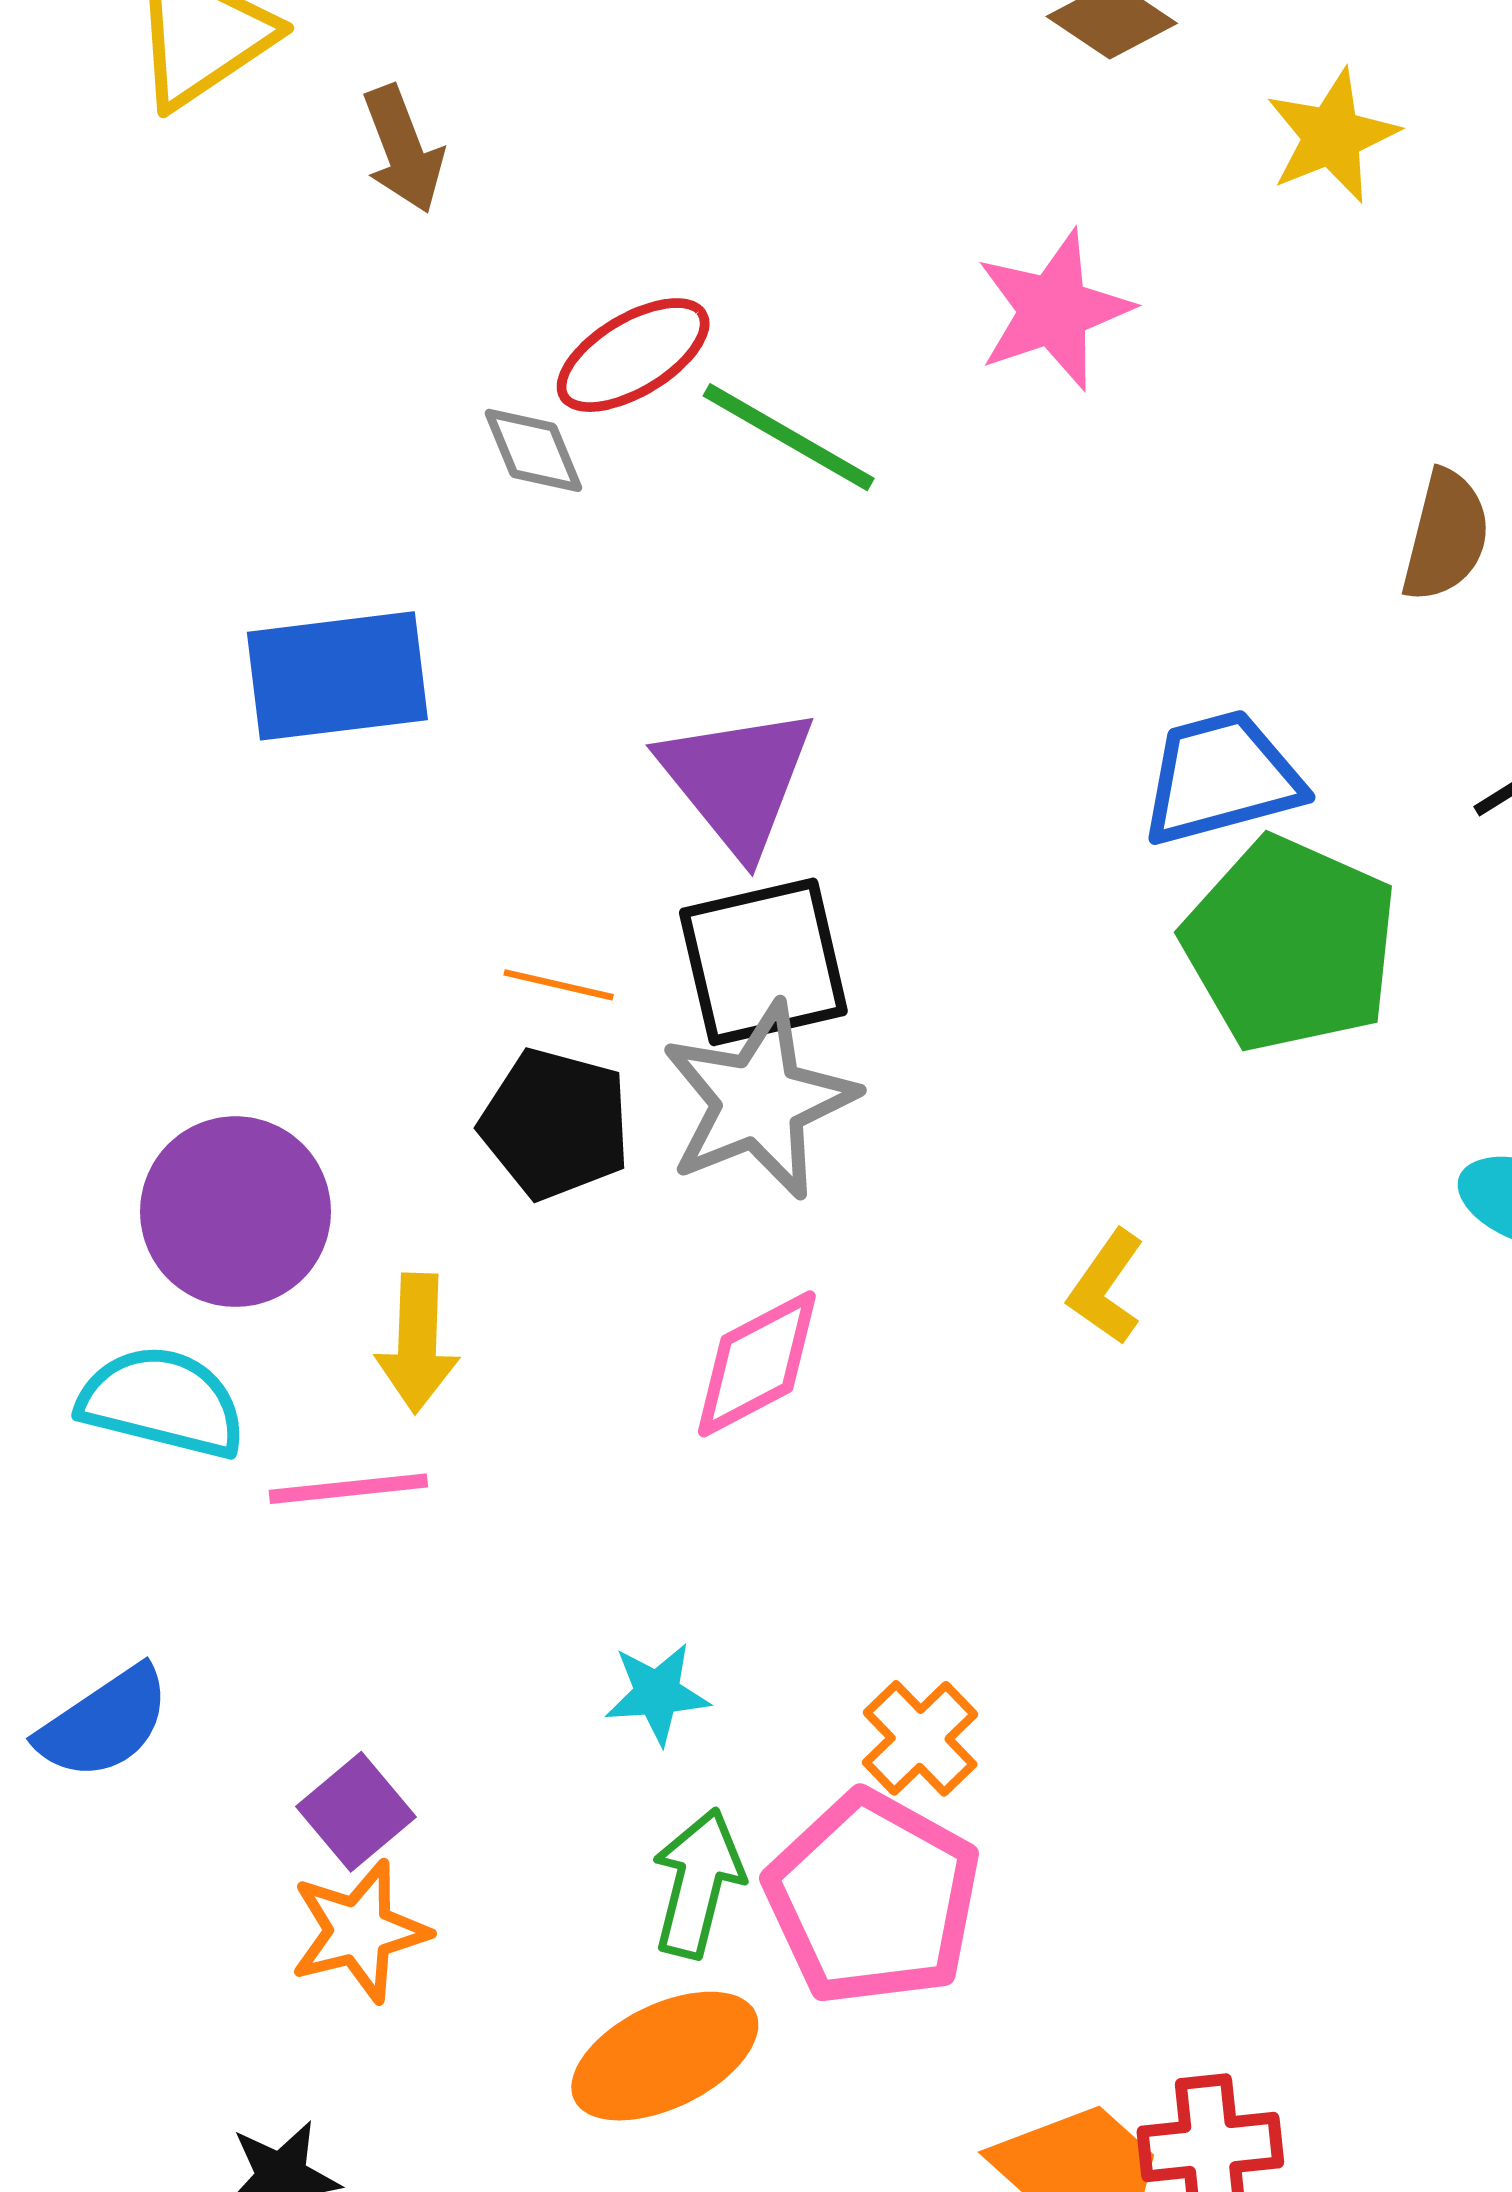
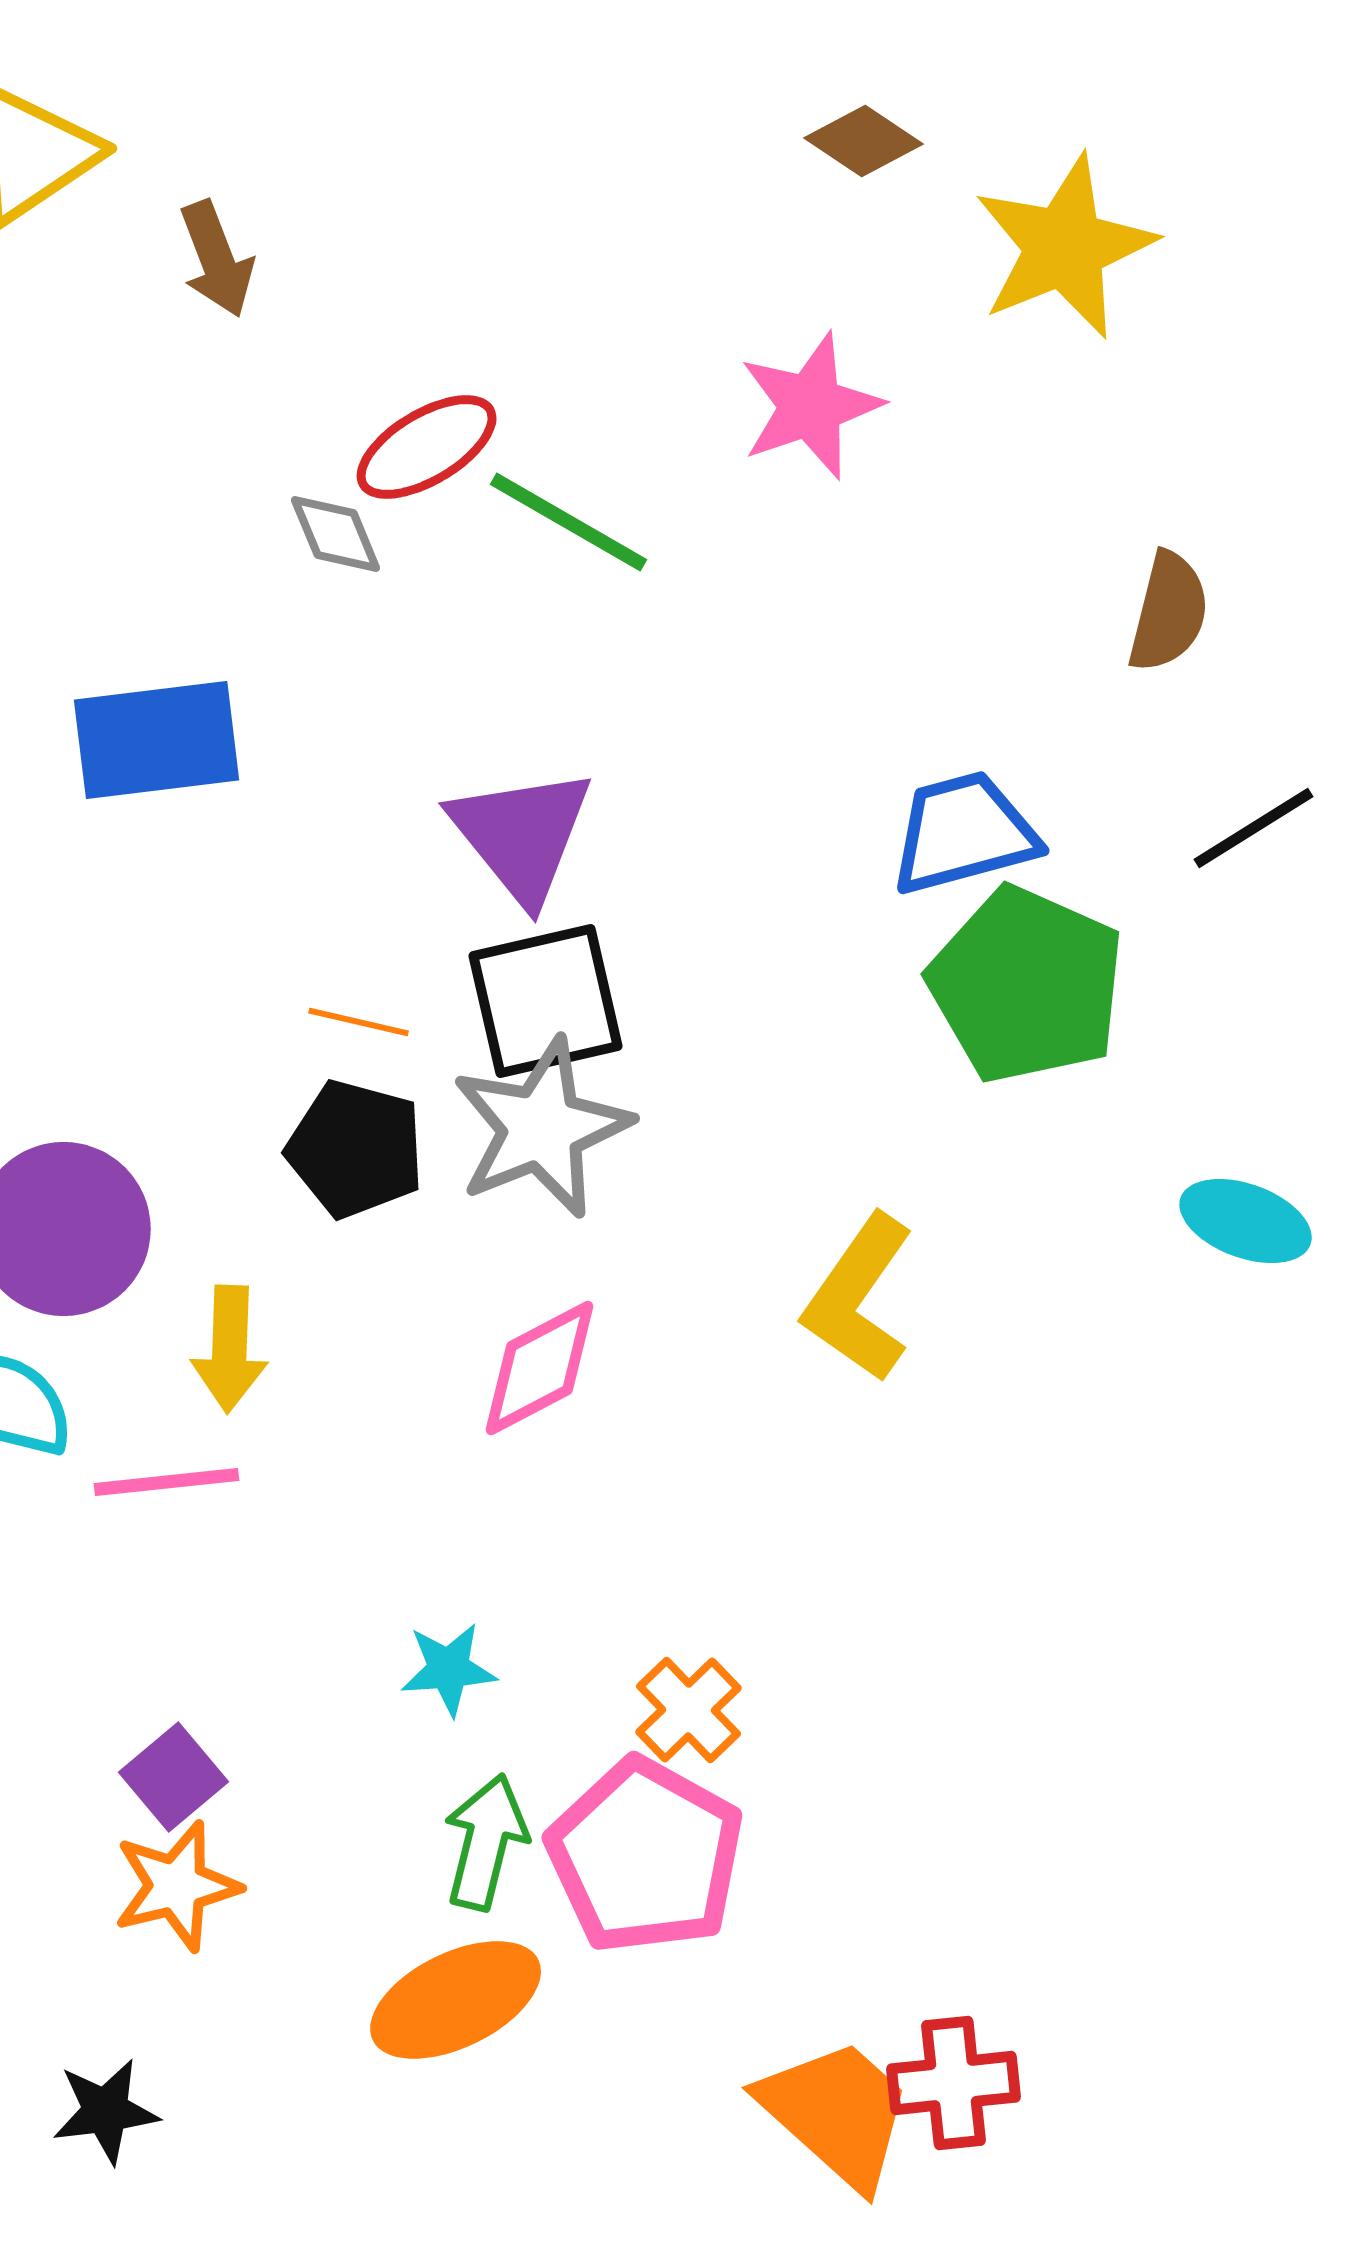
yellow star: (1332, 136) -> (1065, 247), size x1.5
yellow L-shape: (1106, 1287) -> (859, 1298), size x1.6

